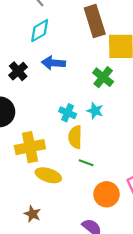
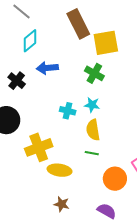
yellow semicircle: (75, 137) -> (93, 130), moved
brown star: (32, 214) -> (62, 204), moved

